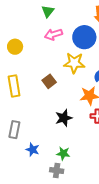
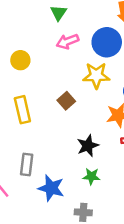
blue star: (32, 150) -> (51, 188), size x1.5
green star: (63, 153) -> (91, 176), moved

